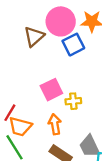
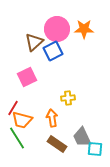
blue square: (73, 45) -> (53, 51), moved
pink square: (51, 90) -> (27, 77), moved

